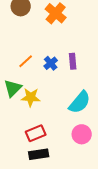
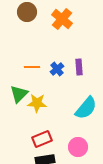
orange line: (26, 61) -> (32, 67), turned 42
pink circle: (82, 134) -> (78, 147), moved

